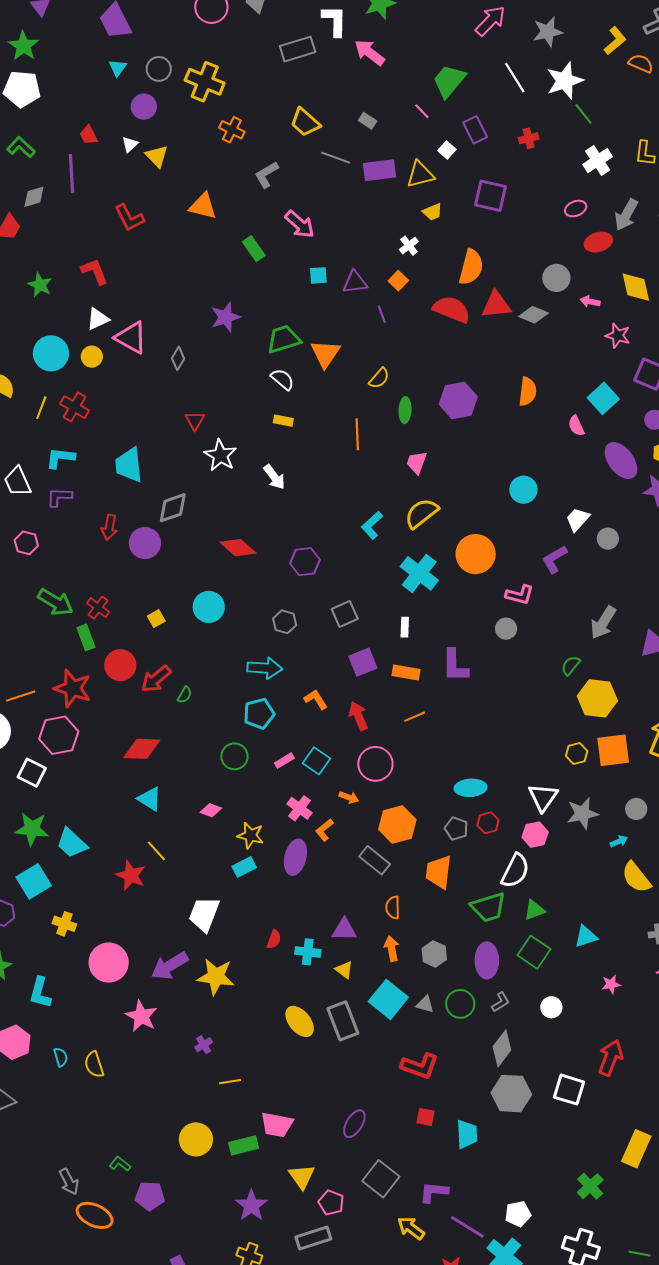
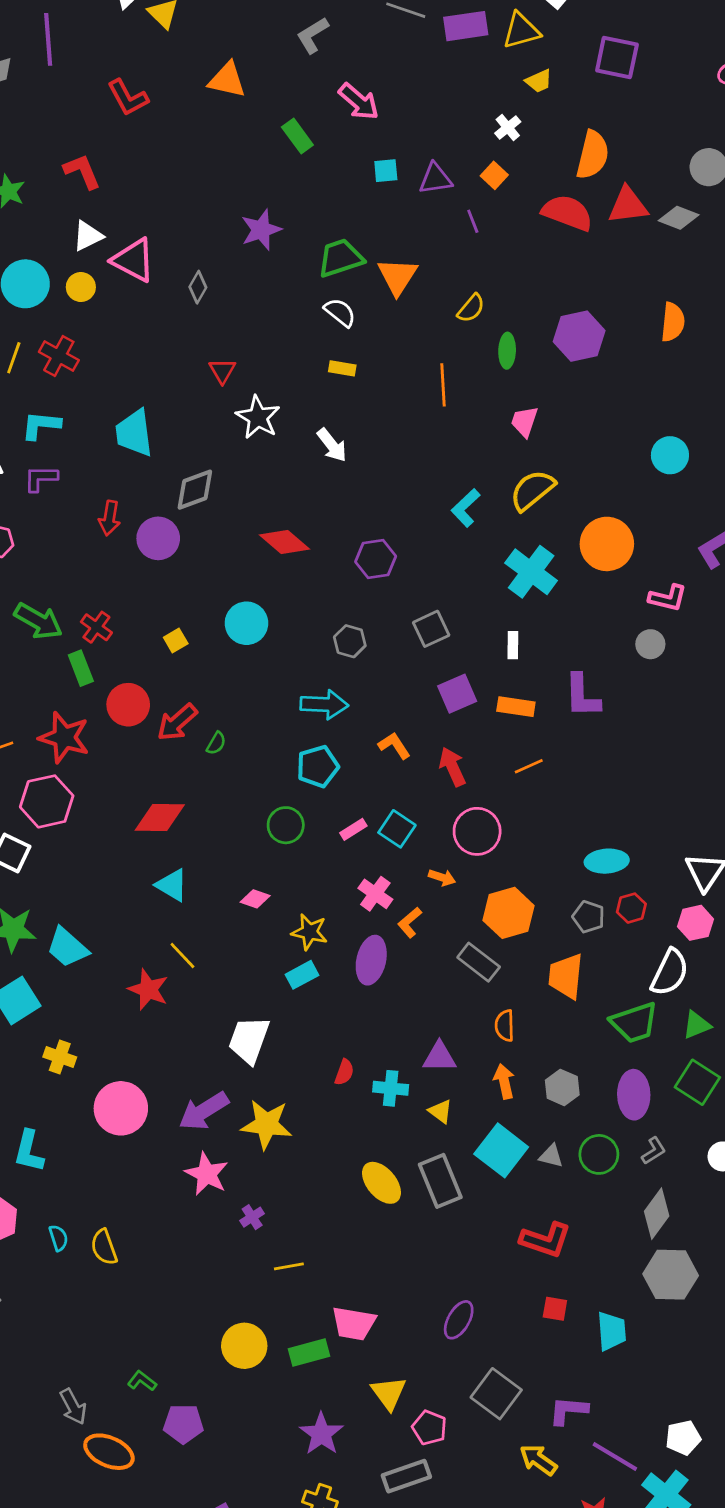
pink star: (141, 1016) -> (207, 1174), moved

